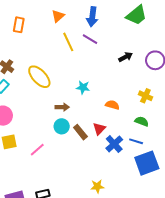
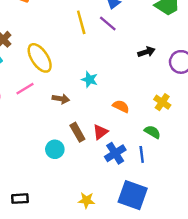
cyan circle: (62, 126) -> (55, 149), moved
blue line: (136, 141) -> (142, 154), turned 56
pink line: (37, 150) -> (25, 89), moved
blue square: (147, 163) -> (133, 195), moved, turned 30

